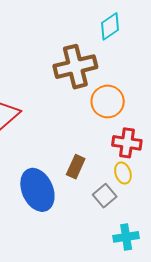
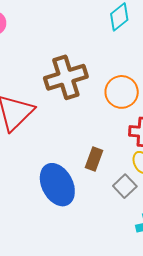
brown cross: (75, 67) -> (66, 77), moved

